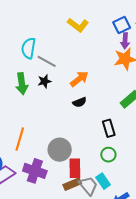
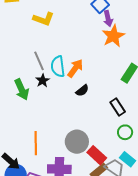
yellow L-shape: (78, 25) -> (44, 19), moved
cyan semicircle: (29, 48) -> (58, 66), moved
gray line: (47, 61) -> (39, 61), turned 54
red rectangle: (75, 168) -> (97, 155), turned -30

